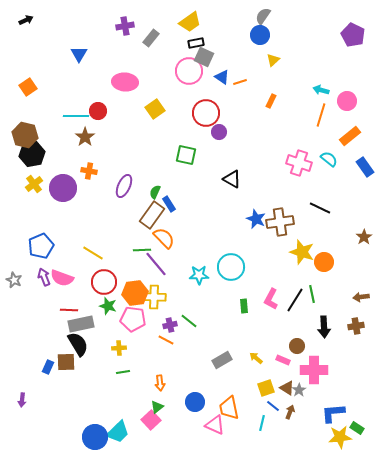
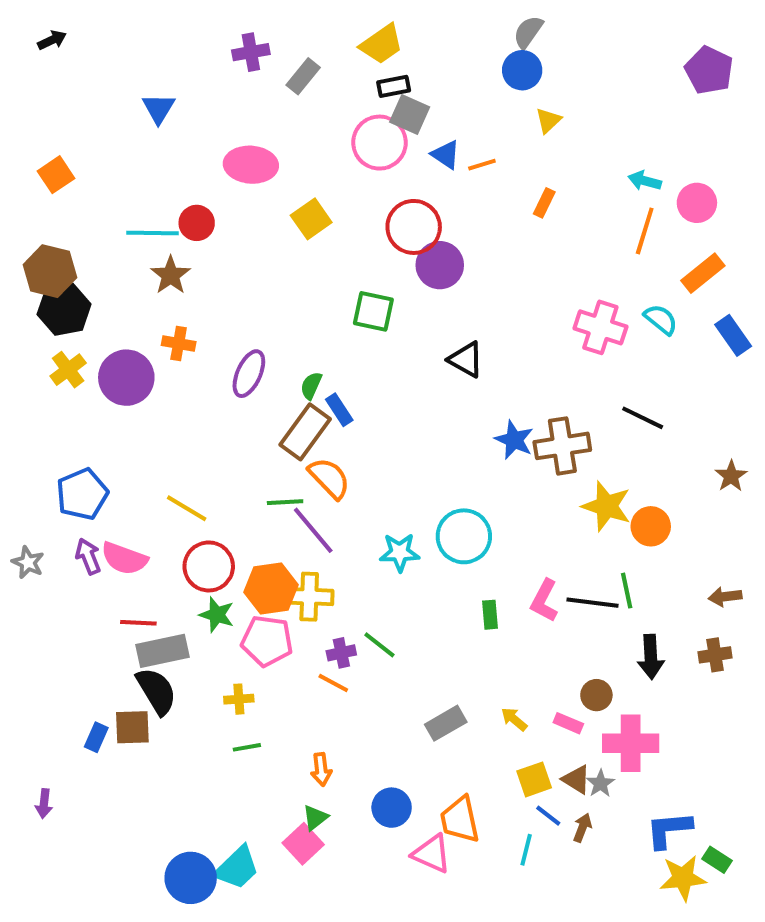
purple circle: (219, 132) -> (440, 265), size x1.5
black line: (295, 300) -> (592, 603), turned 65

